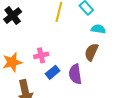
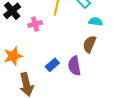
pink cross: (41, 55) -> (35, 24), moved

